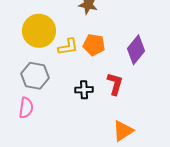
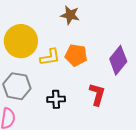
black cross: (84, 90) -> (56, 99), moved

